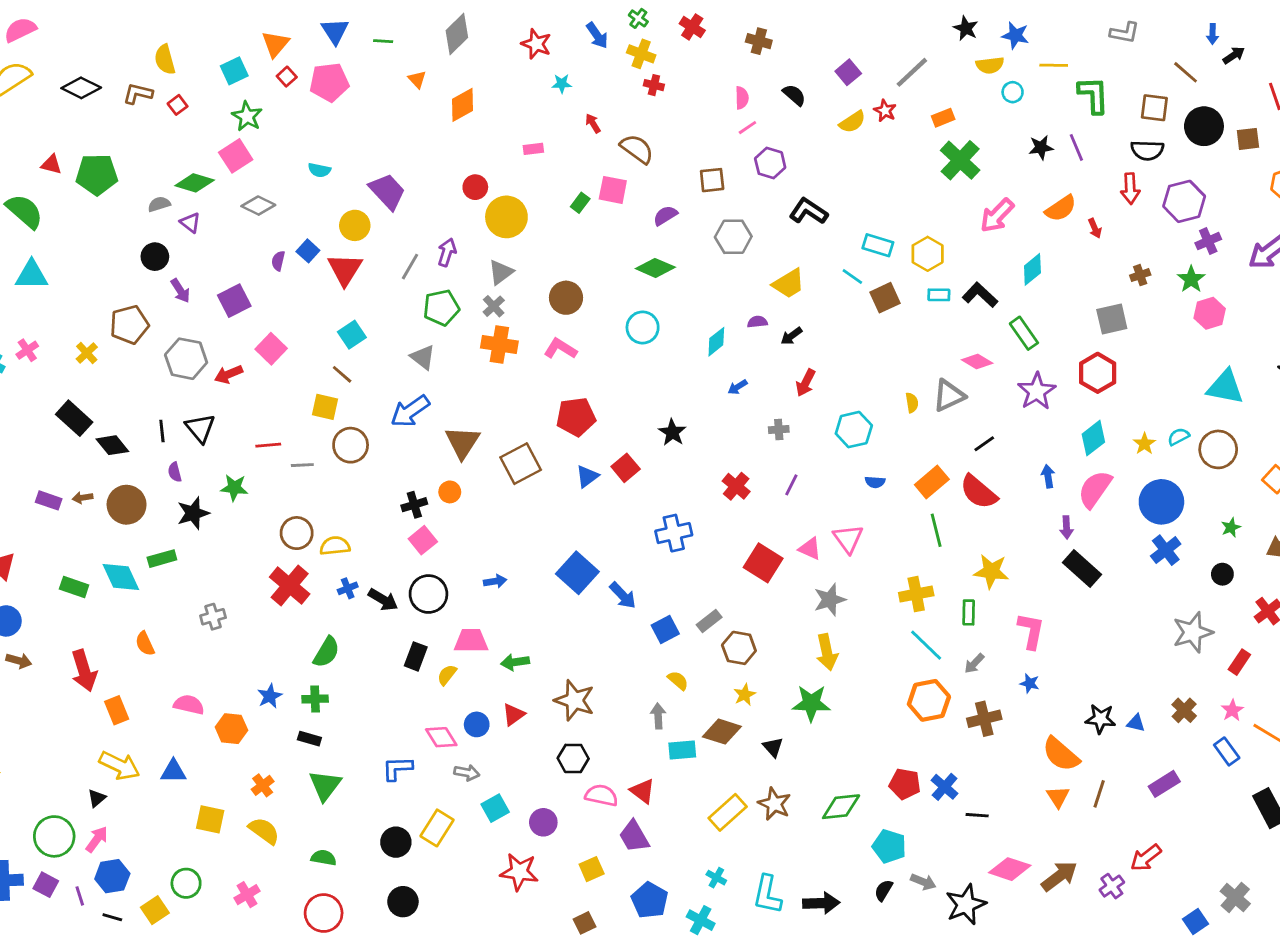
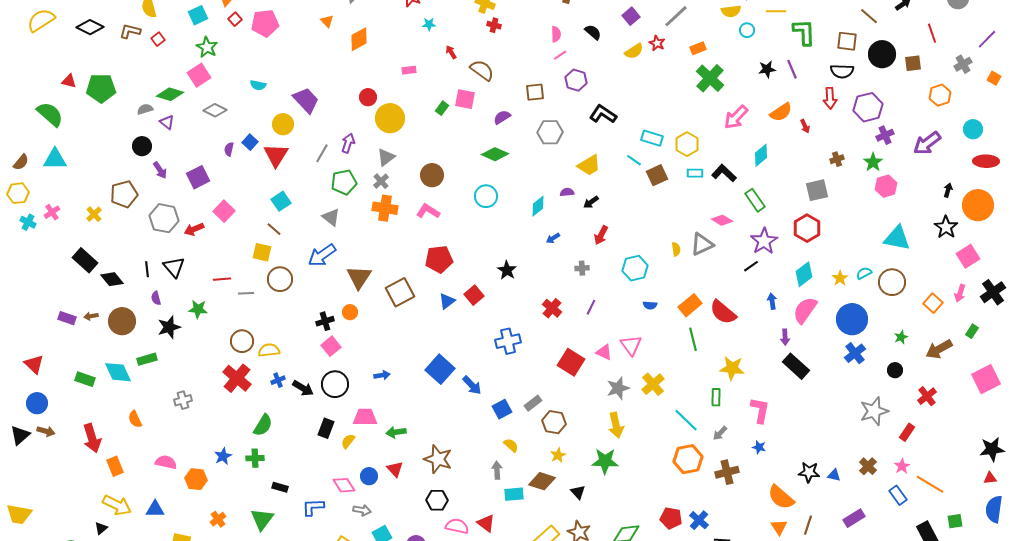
black line: (984, 444) -> (751, 266), moved
yellow cross: (916, 594) -> (653, 384), moved, turned -30
red triangle: (514, 715) -> (395, 469), turned -36
black rectangle: (309, 739) -> (280, 487), moved

